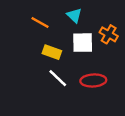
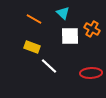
yellow rectangle: (52, 52) -> (32, 47), moved
red ellipse: (93, 80) -> (91, 73), moved

